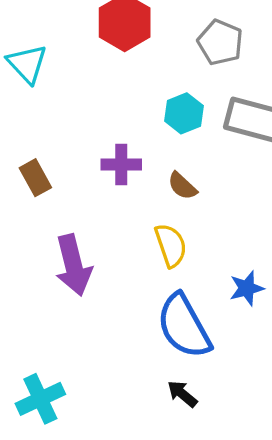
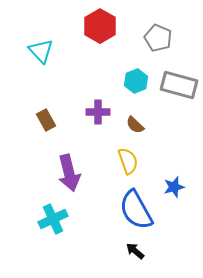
cyan cross: (40, 399) -> (53, 219), moved

